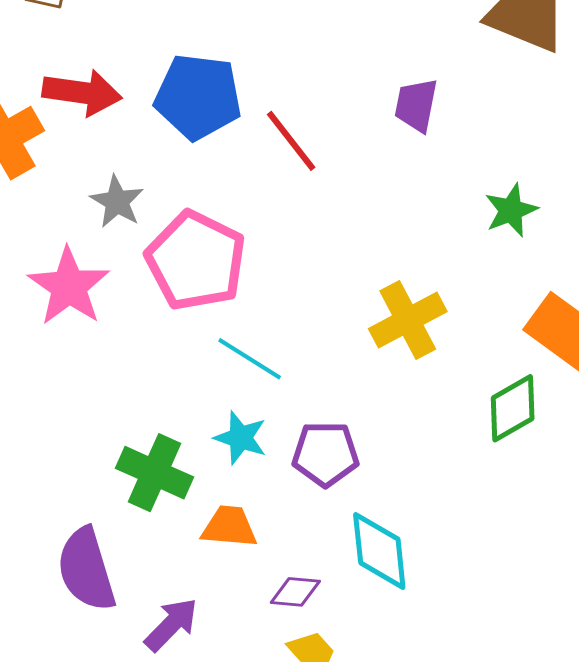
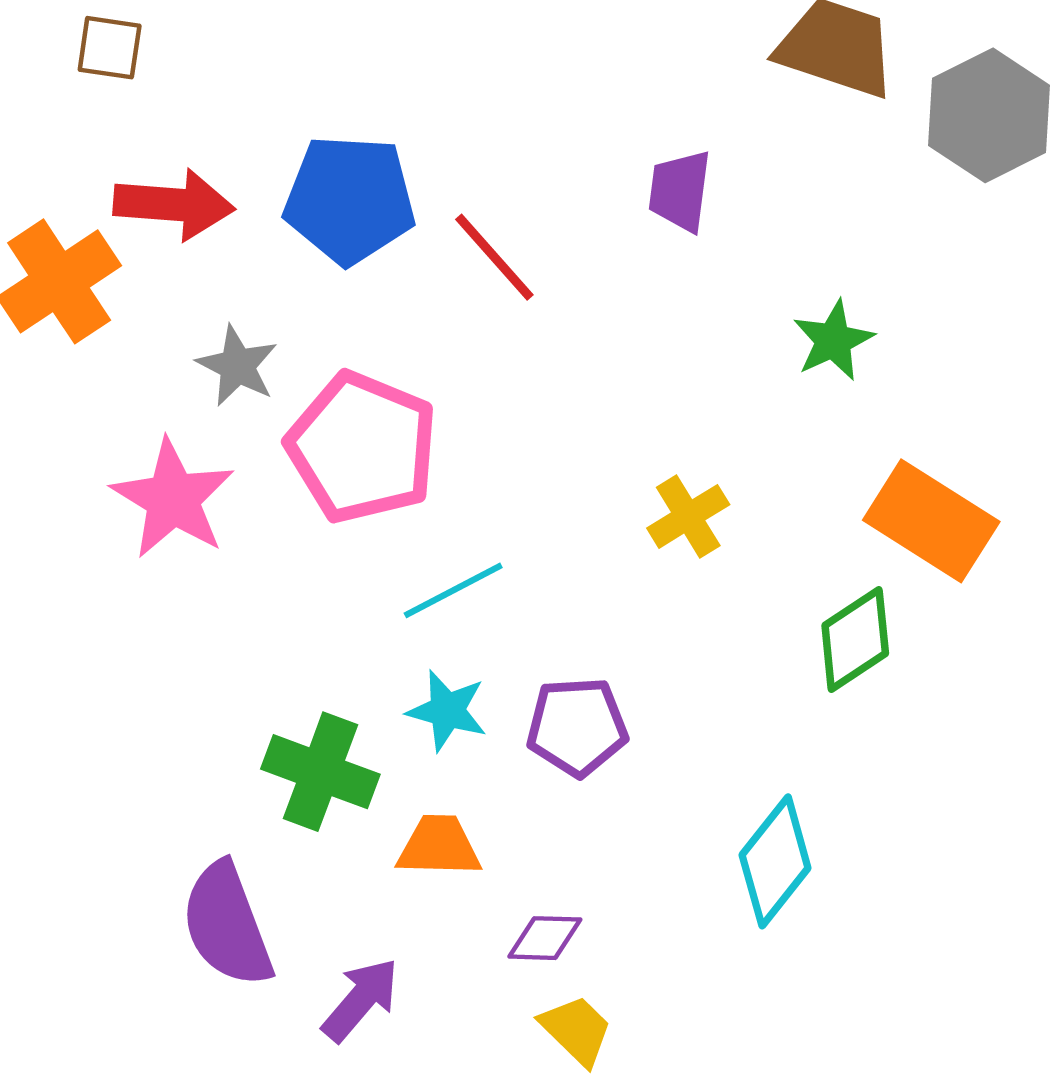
yellow cross: (408, 320) -> (688, 516), size x0.7
cyan line: (250, 359) -> (453, 590), turned -56
cyan diamond: (379, 551) -> (775, 861), moved, turned 48

